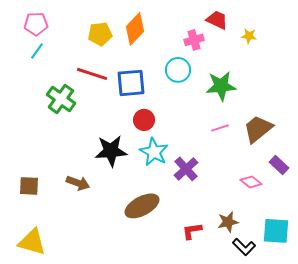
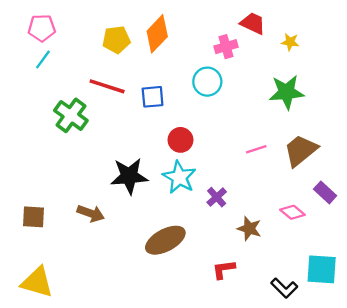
blue square: (131, 83) -> (153, 97), size x0.7
green star: (221, 86) -> (287, 92), moved
red circle: (144, 120) -> (180, 140), moved
purple cross: (186, 169) -> (217, 197), size x0.7
brown star: (228, 222) -> (249, 229), moved, turned 30

